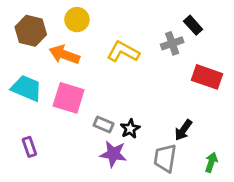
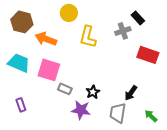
yellow circle: (77, 20) -> (69, 13), moved
yellow L-shape: (123, 52) -> (88, 37), turned -105
gray rectangle: (104, 125) -> (65, 89), moved
green arrow: (211, 162) -> (151, 116), turned -64

